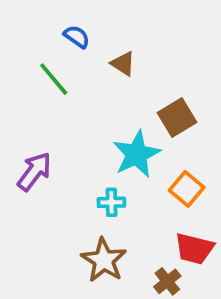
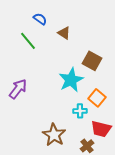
brown square: (177, 118) -> (92, 61), turned -30
cyan cross: (111, 202) -> (80, 111), moved

